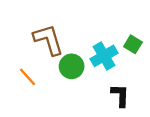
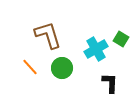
green circle: (72, 66) -> (62, 68), moved

